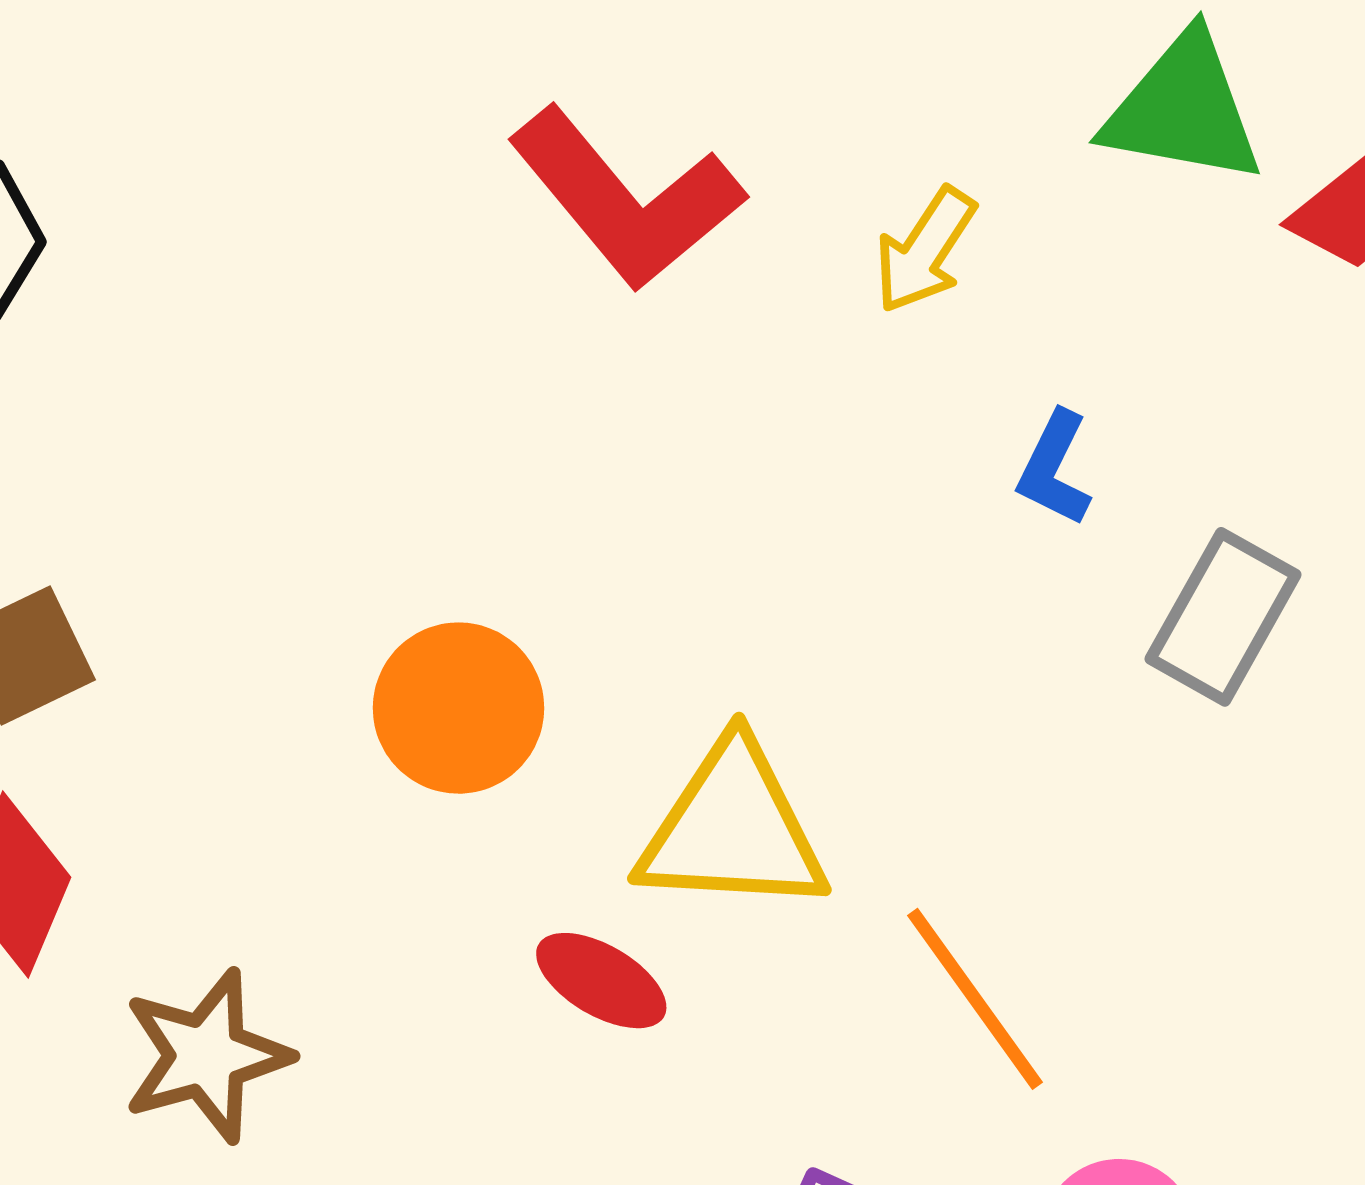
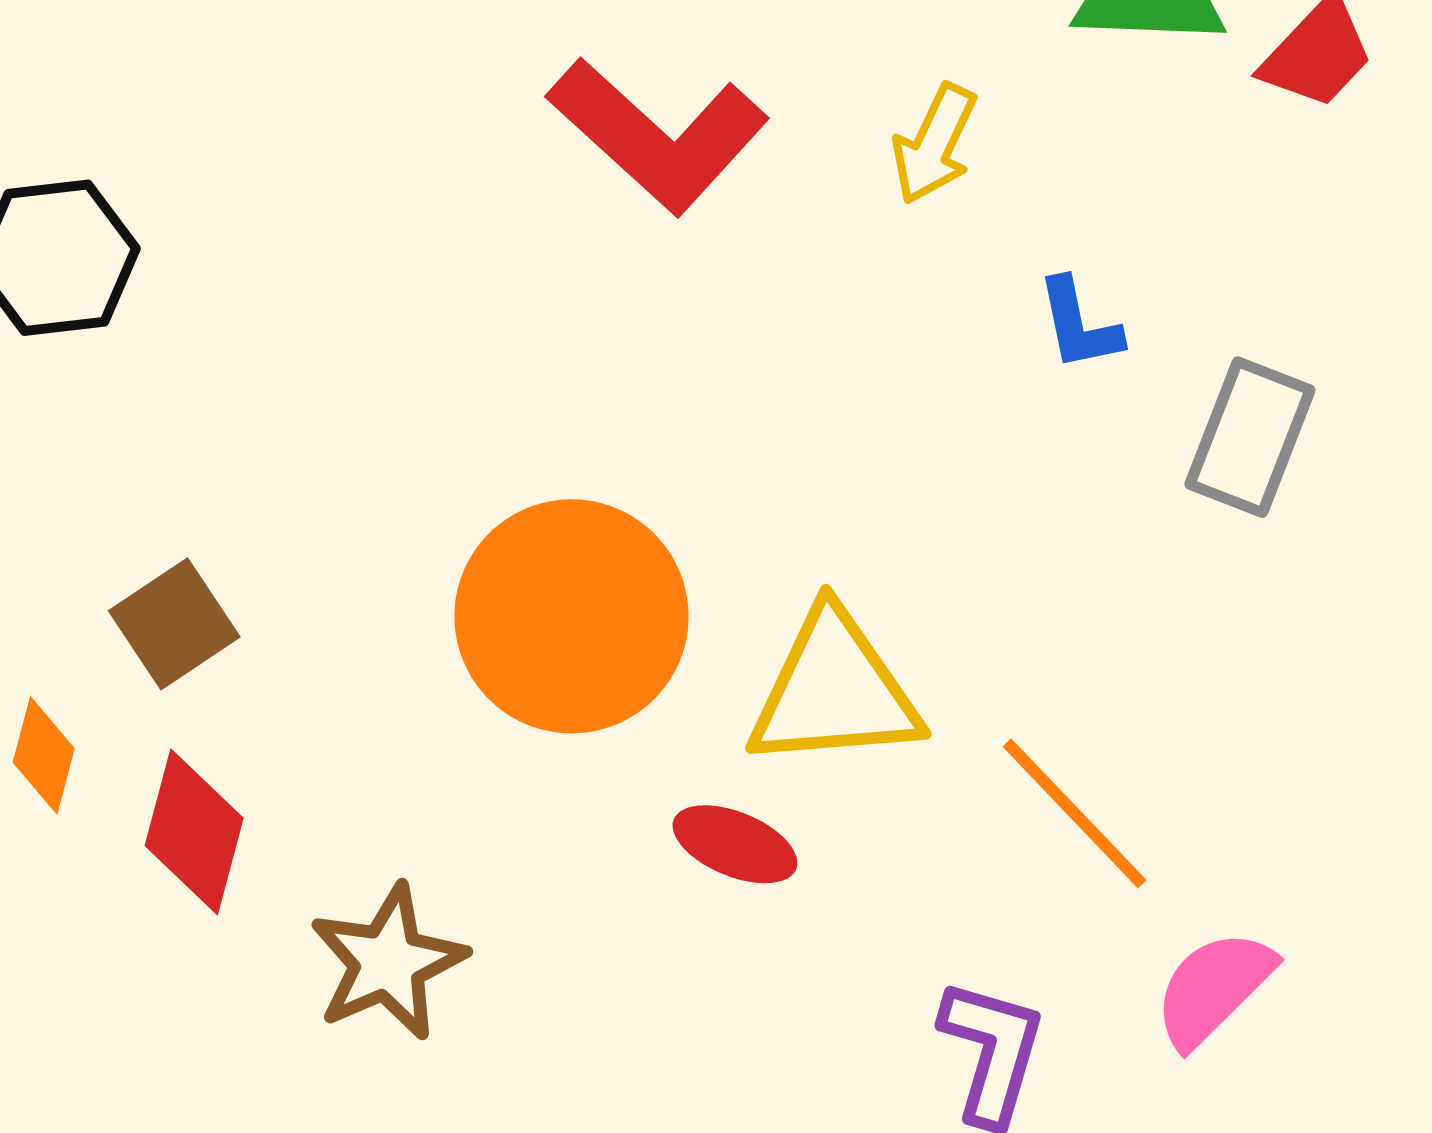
blue L-shape: (1054, 468) -> (1079, 324), turned -30
orange circle: (459, 708) -> (572, 616), size x1.5

